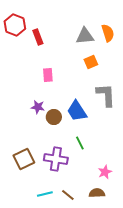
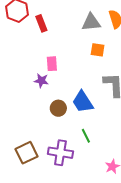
orange square: (91, 62) -> (98, 50), turned 32
purple star: (38, 107) -> (41, 81), moved

